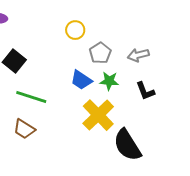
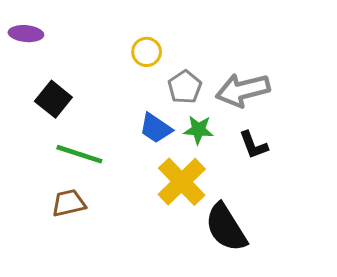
gray arrow: (138, 55) -> (243, 90), size x1.6
brown trapezoid: (24, 129) -> (69, 203), turned 135

